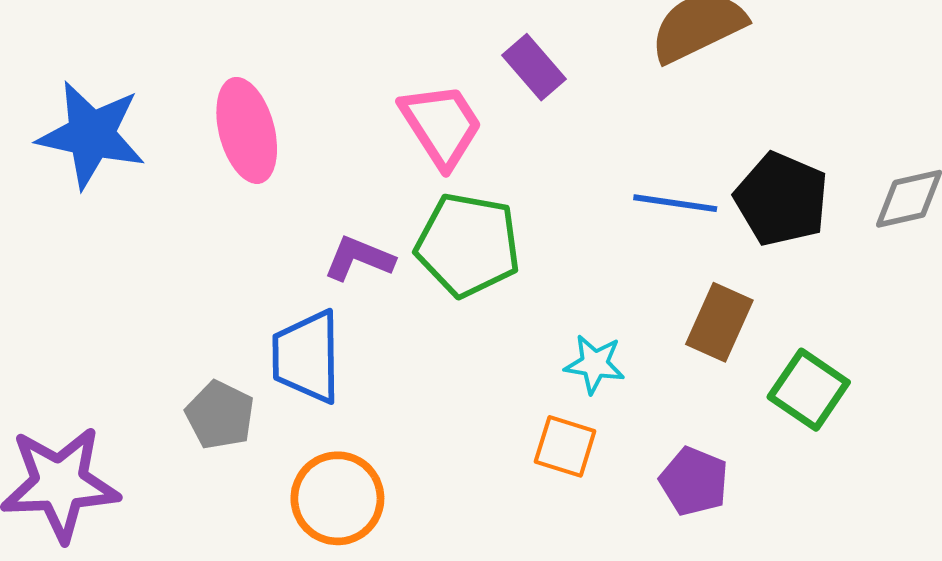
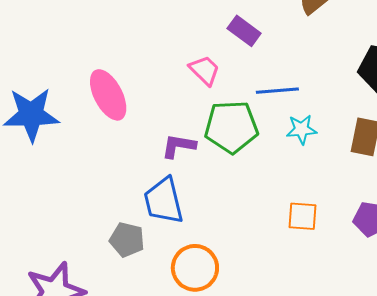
pink trapezoid: (441, 125) -> (205, 70), size x0.7
blue line: (675, 203) -> (277, 91), moved
cyan star: (595, 364) -> (301, 129), moved

